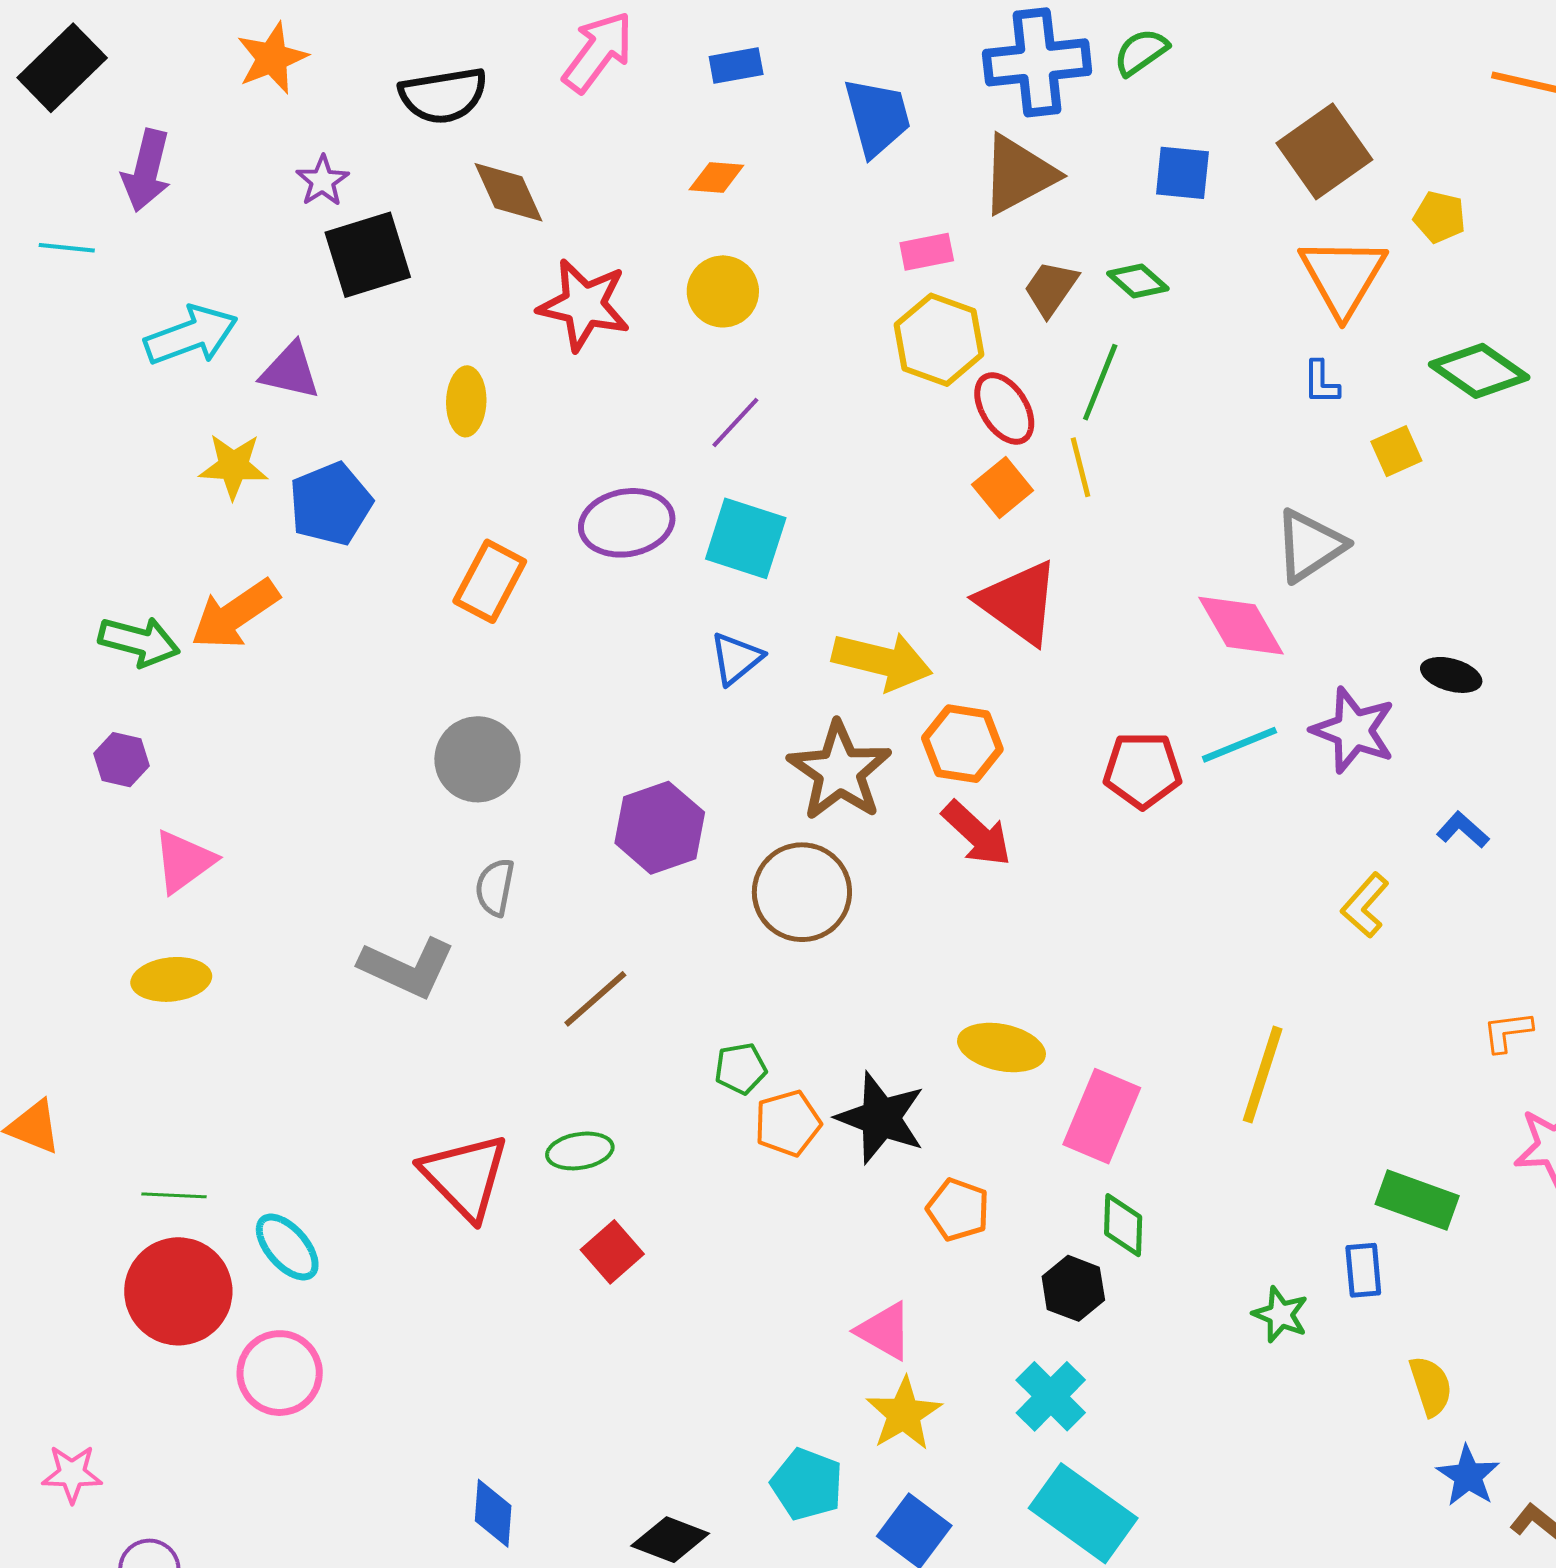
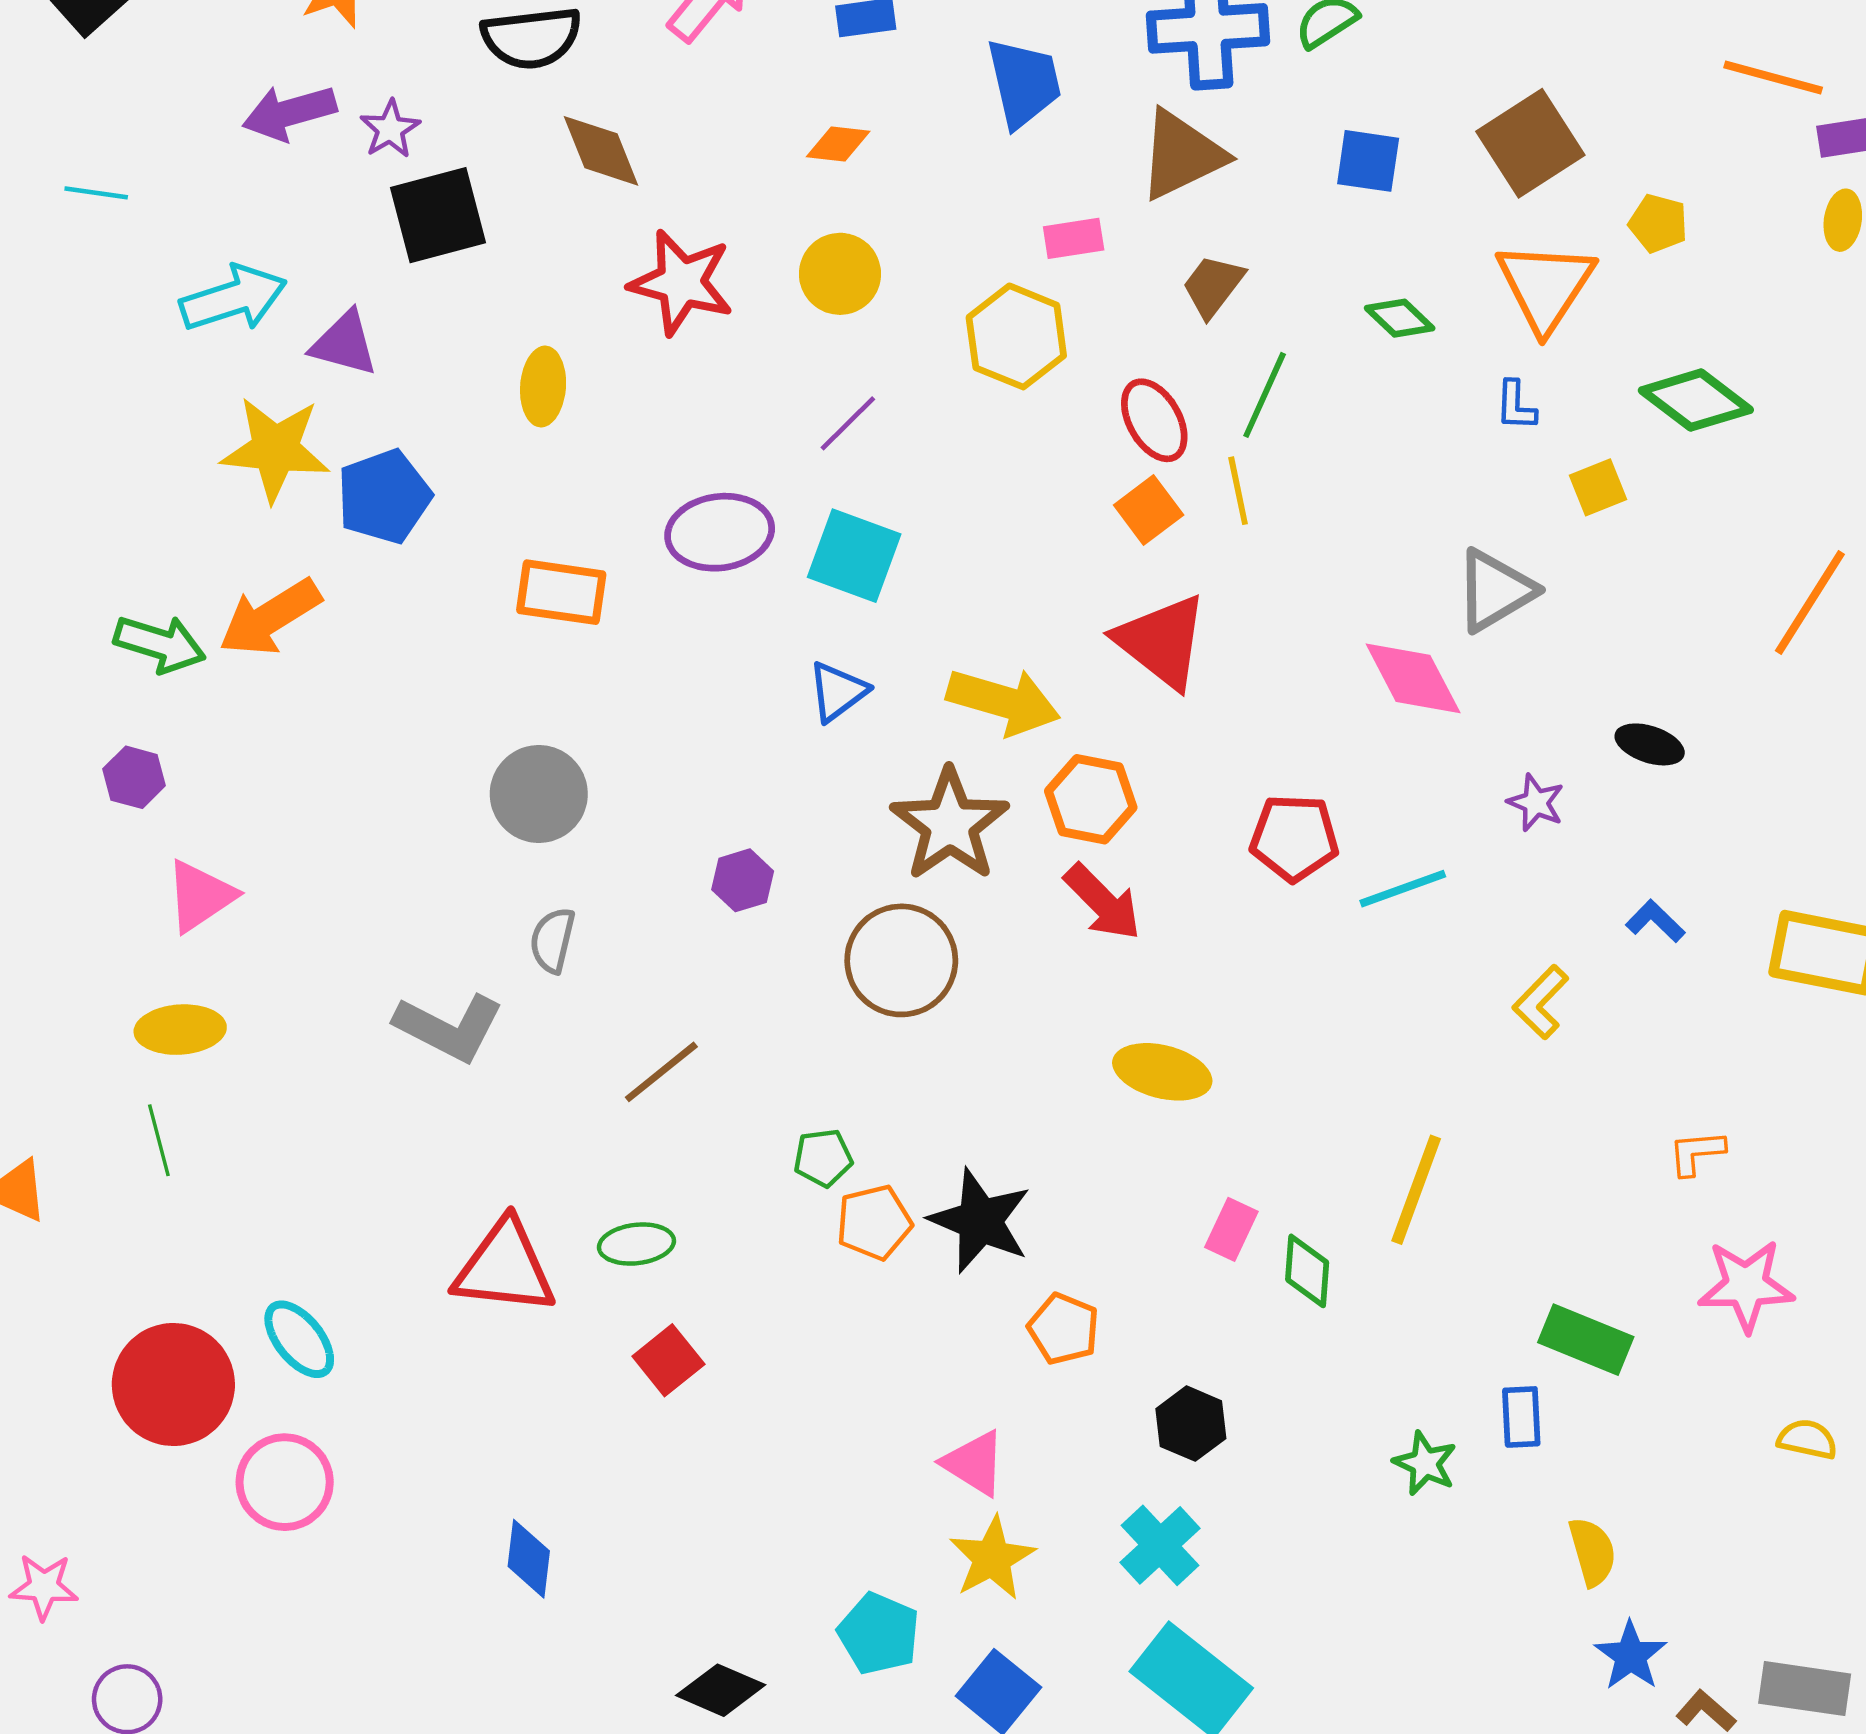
purple arrow: (146, 170) -> (289, 113), moved, turned 58
green diamond: (1138, 281) -> (1400, 318), moved
yellow hexagon: (939, 340) -> (1016, 336), moved
yellow star: (233, 466) -> (275, 449), size x1.4
orange rectangle: (490, 581) -> (561, 592), turned 68
purple star: (1353, 730) -> (1536, 803), size x0.6
cyan line: (1239, 745) -> (1403, 889), moved
purple hexagon: (660, 828) -> (743, 880), size x0.6
yellow ellipse: (1002, 1048) -> (1162, 1072), moved
pink rectangle: (1102, 1116) -> (1231, 1229), size x0.6
red triangle: (465, 1176) -> (505, 1267), turned -42
green line: (174, 1195) -> (159, 1140), moved, turned 70
green diamond: (1123, 1225) -> (1307, 1271), moved
blue diamond: (493, 1513) -> (529, 1559), moved

